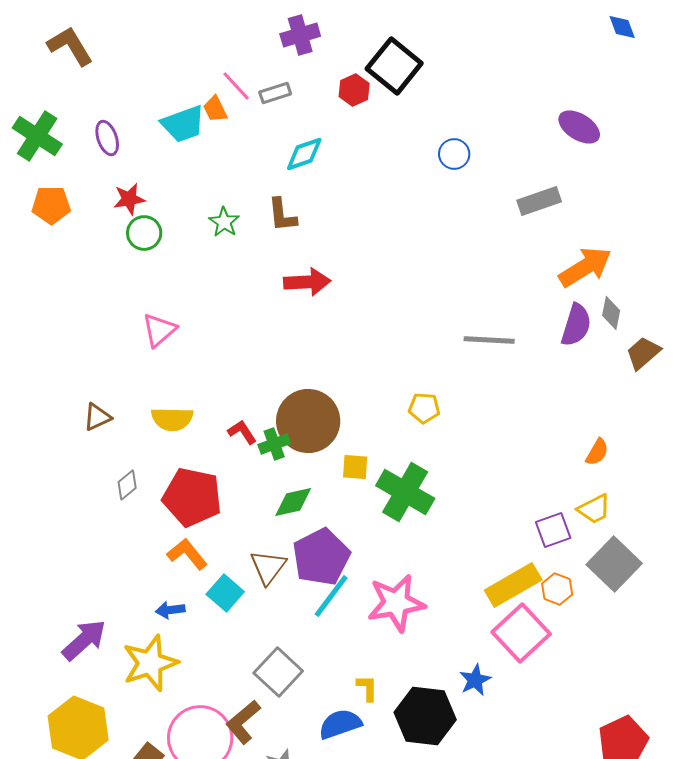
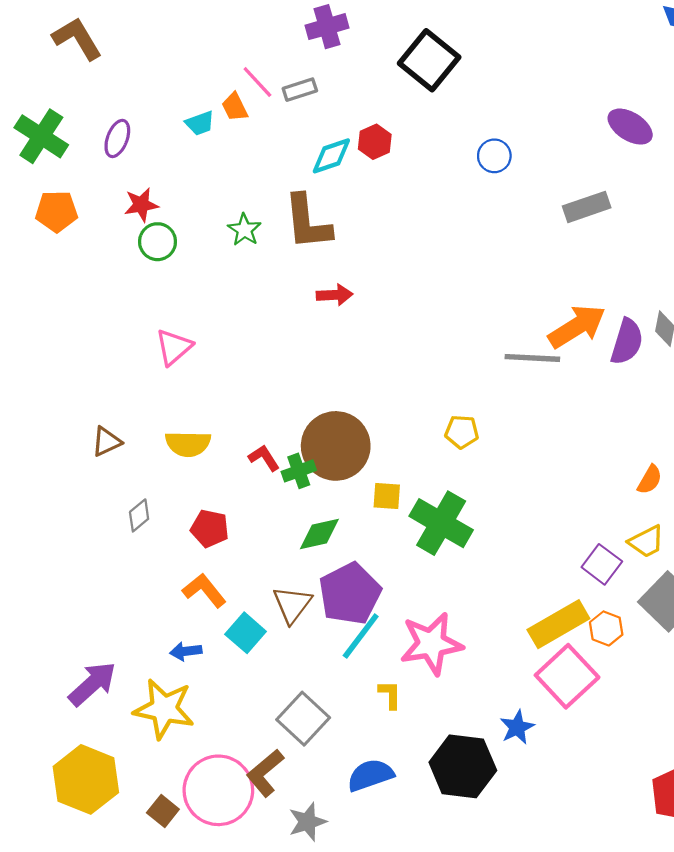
red hexagon: (354, 90) -> (375, 142), moved
cyan trapezoid: (183, 124) -> (200, 123), size x0.6
purple ellipse: (107, 138) -> (117, 138), turned 40
brown L-shape: (282, 215) -> (307, 222), size x1.5
orange arrow: (585, 267) -> (577, 326), moved
red arrow: (307, 282) -> (335, 295), size x0.7
red pentagon: (192, 497) -> (210, 529), size x0.6
purple square: (553, 530) -> (602, 564), turned -33
yellow star: (150, 663) -> (164, 709), turned 30
yellow L-shape: (367, 688) -> (390, 695), moved

